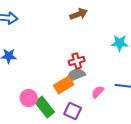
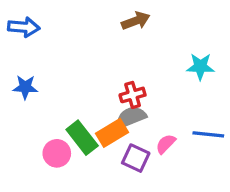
green rectangle: (45, 107) -> (82, 138), moved
purple square: (73, 111) -> (136, 158), moved

